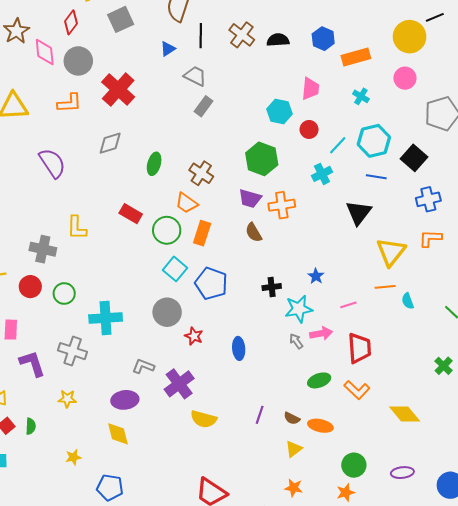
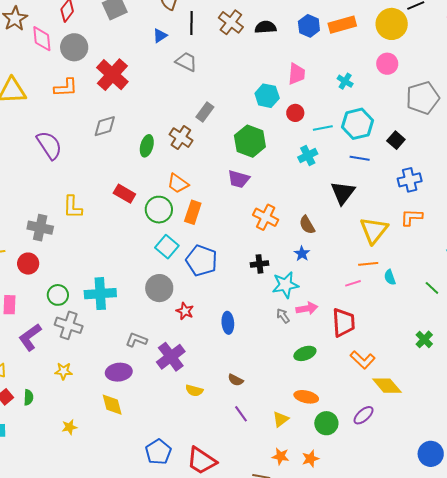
orange rectangle: (356, 57) -> (342, 25), moved
gray rectangle: (203, 106) -> (205, 112), moved
cyan line: (338, 145) -> (323, 128), turned 36
black square: (414, 158) -> (396, 140), size x0.7
brown cross: (201, 173) -> (181, 138), moved
orange cross: (282, 205) -> (266, 217), moved, turned 35
brown semicircle: (254, 233) -> (307, 225), moved
green circle: (64, 293) -> (58, 295), moved
pink line: (348, 305) -> (353, 283), moved
purple L-shape: (32, 363) -> (30, 337), turned -108
orange L-shape: (357, 390) -> (363, 360), moved
purple line: (260, 415) -> (241, 414), moved, turned -54
brown semicircle: (292, 418) -> (236, 380), moved
yellow semicircle: (204, 419) -> (194, 391), size x0.7
green circle: (354, 465) -> (326, 423), moved
purple ellipse: (402, 473) -> (364, 415), moved, turned -35
blue pentagon: (110, 487) -> (158, 452), moved, turned 30
orange star: (346, 493) -> (310, 459), moved

